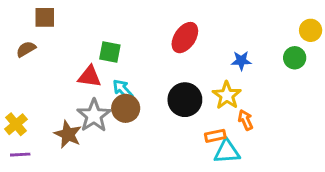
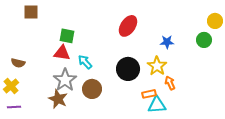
brown semicircle: (26, 49) -> (18, 63), moved, turned -136
green square: (110, 52) -> (67, 36), moved
brown circle: (126, 108) -> (92, 89), moved
brown star: (68, 134) -> (58, 99), moved

